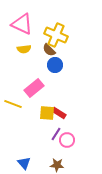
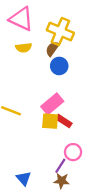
brown semicircle: (49, 50) -> (52, 49), turned 80
pink rectangle: (34, 88) -> (52, 104), moved
purple line: (56, 134) -> (60, 166), moved

